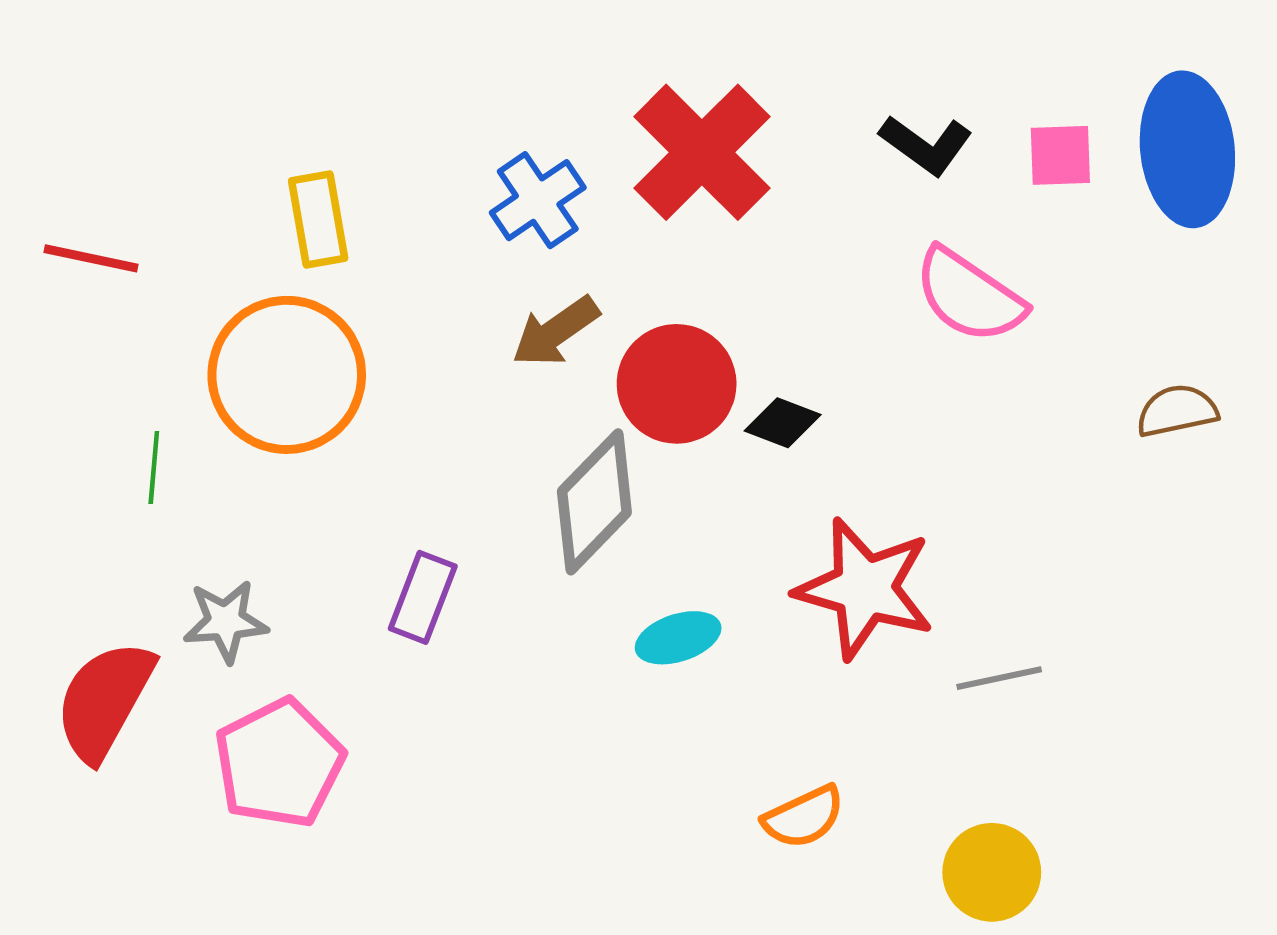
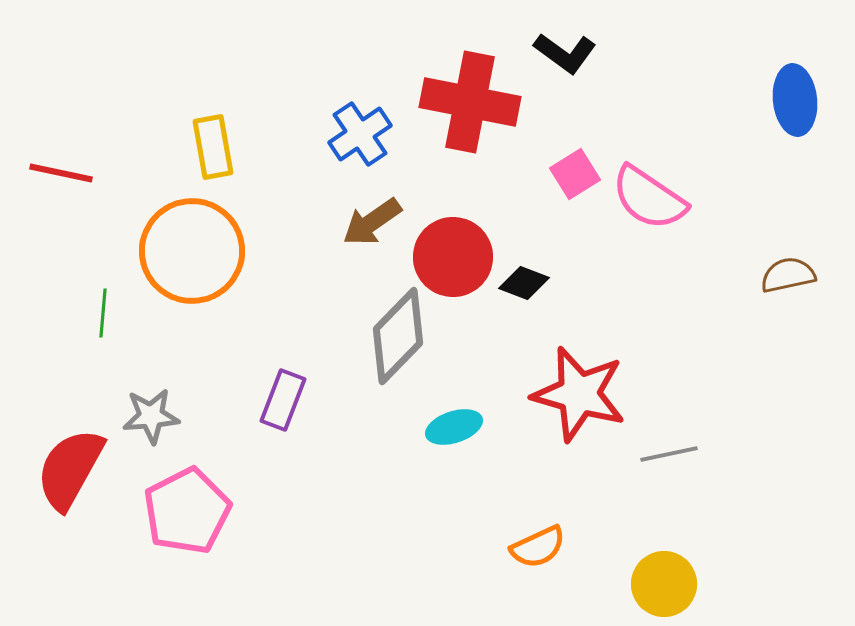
black L-shape: (926, 145) -> (565, 53), moved
blue ellipse: (1187, 149) -> (795, 100), size x0.7
red cross: (702, 152) -> (470, 102), turned -34
pink square: (1060, 155) -> (575, 174), moved, turned -30

